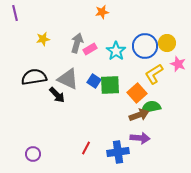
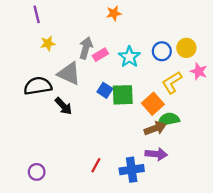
purple line: (15, 13) -> (37, 14), moved
blue circle: (145, 46) -> (162, 51), size x0.7
gray triangle: (68, 79) -> (69, 74), moved

